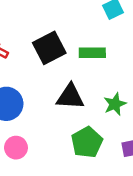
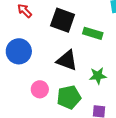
black square: (49, 48) -> (63, 20), turned 30
pink circle: (16, 148) -> (40, 89), moved

